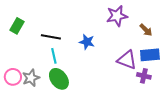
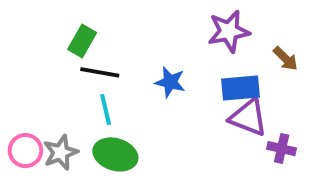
green rectangle: (17, 26) -> (82, 41), moved
blue rectangle: (150, 55) -> (240, 88), moved
green ellipse: (59, 79) -> (115, 154), turned -35

